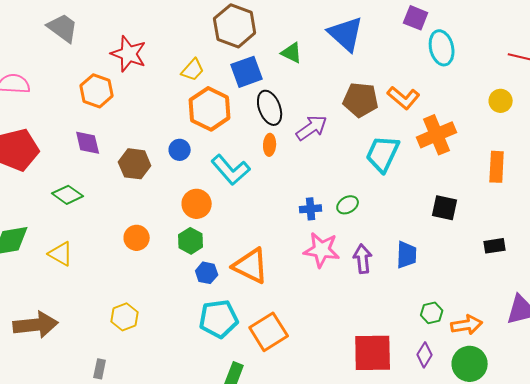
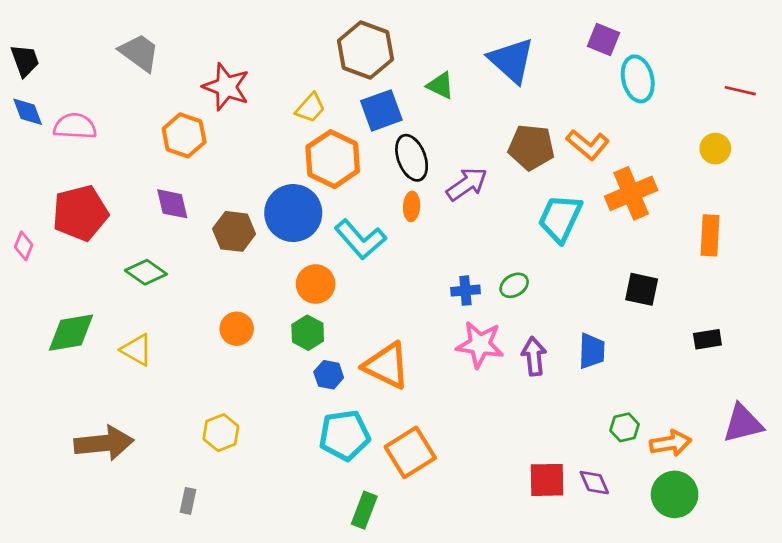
blue circle: (180, 150) -> (293, 213), size x2.0
red square: (373, 353) -> (547, 480), size x0.7
purple diamond: (425, 355) -> (594, 483), moved, turned -55

